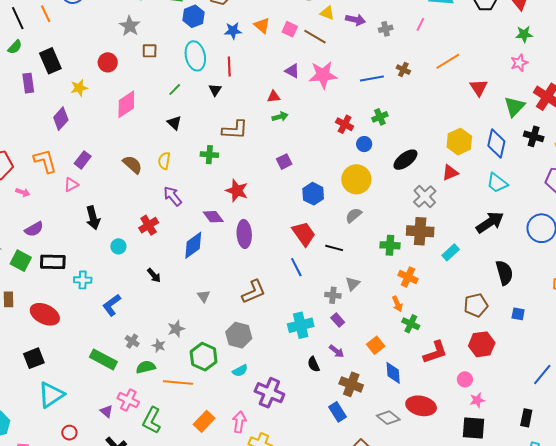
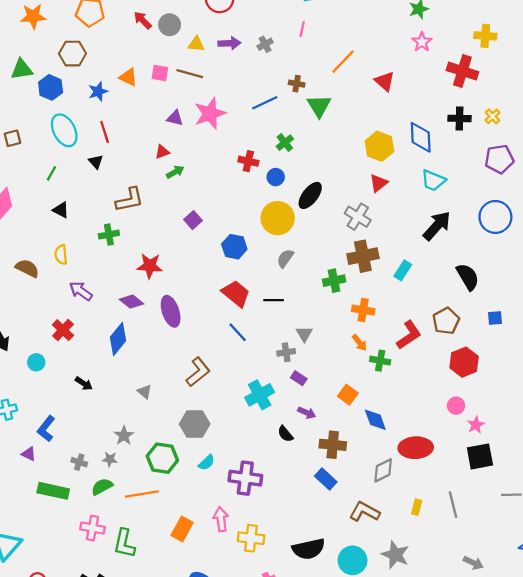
green triangle: (514, 107) -> (319, 106), moved
black ellipse: (405, 160) -> (310, 195), moved
red L-shape: (435, 352) -> (409, 335), moved
purple triangle: (107, 411) -> (29, 454), moved
gray diamond: (388, 418) -> (383, 470), turned -50

